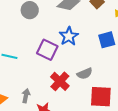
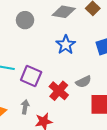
purple square: (47, 50) -> (31, 76), moved

